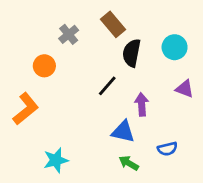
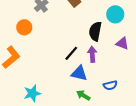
black semicircle: (132, 53) -> (95, 31), moved
black line: (107, 86) -> (71, 53), moved

